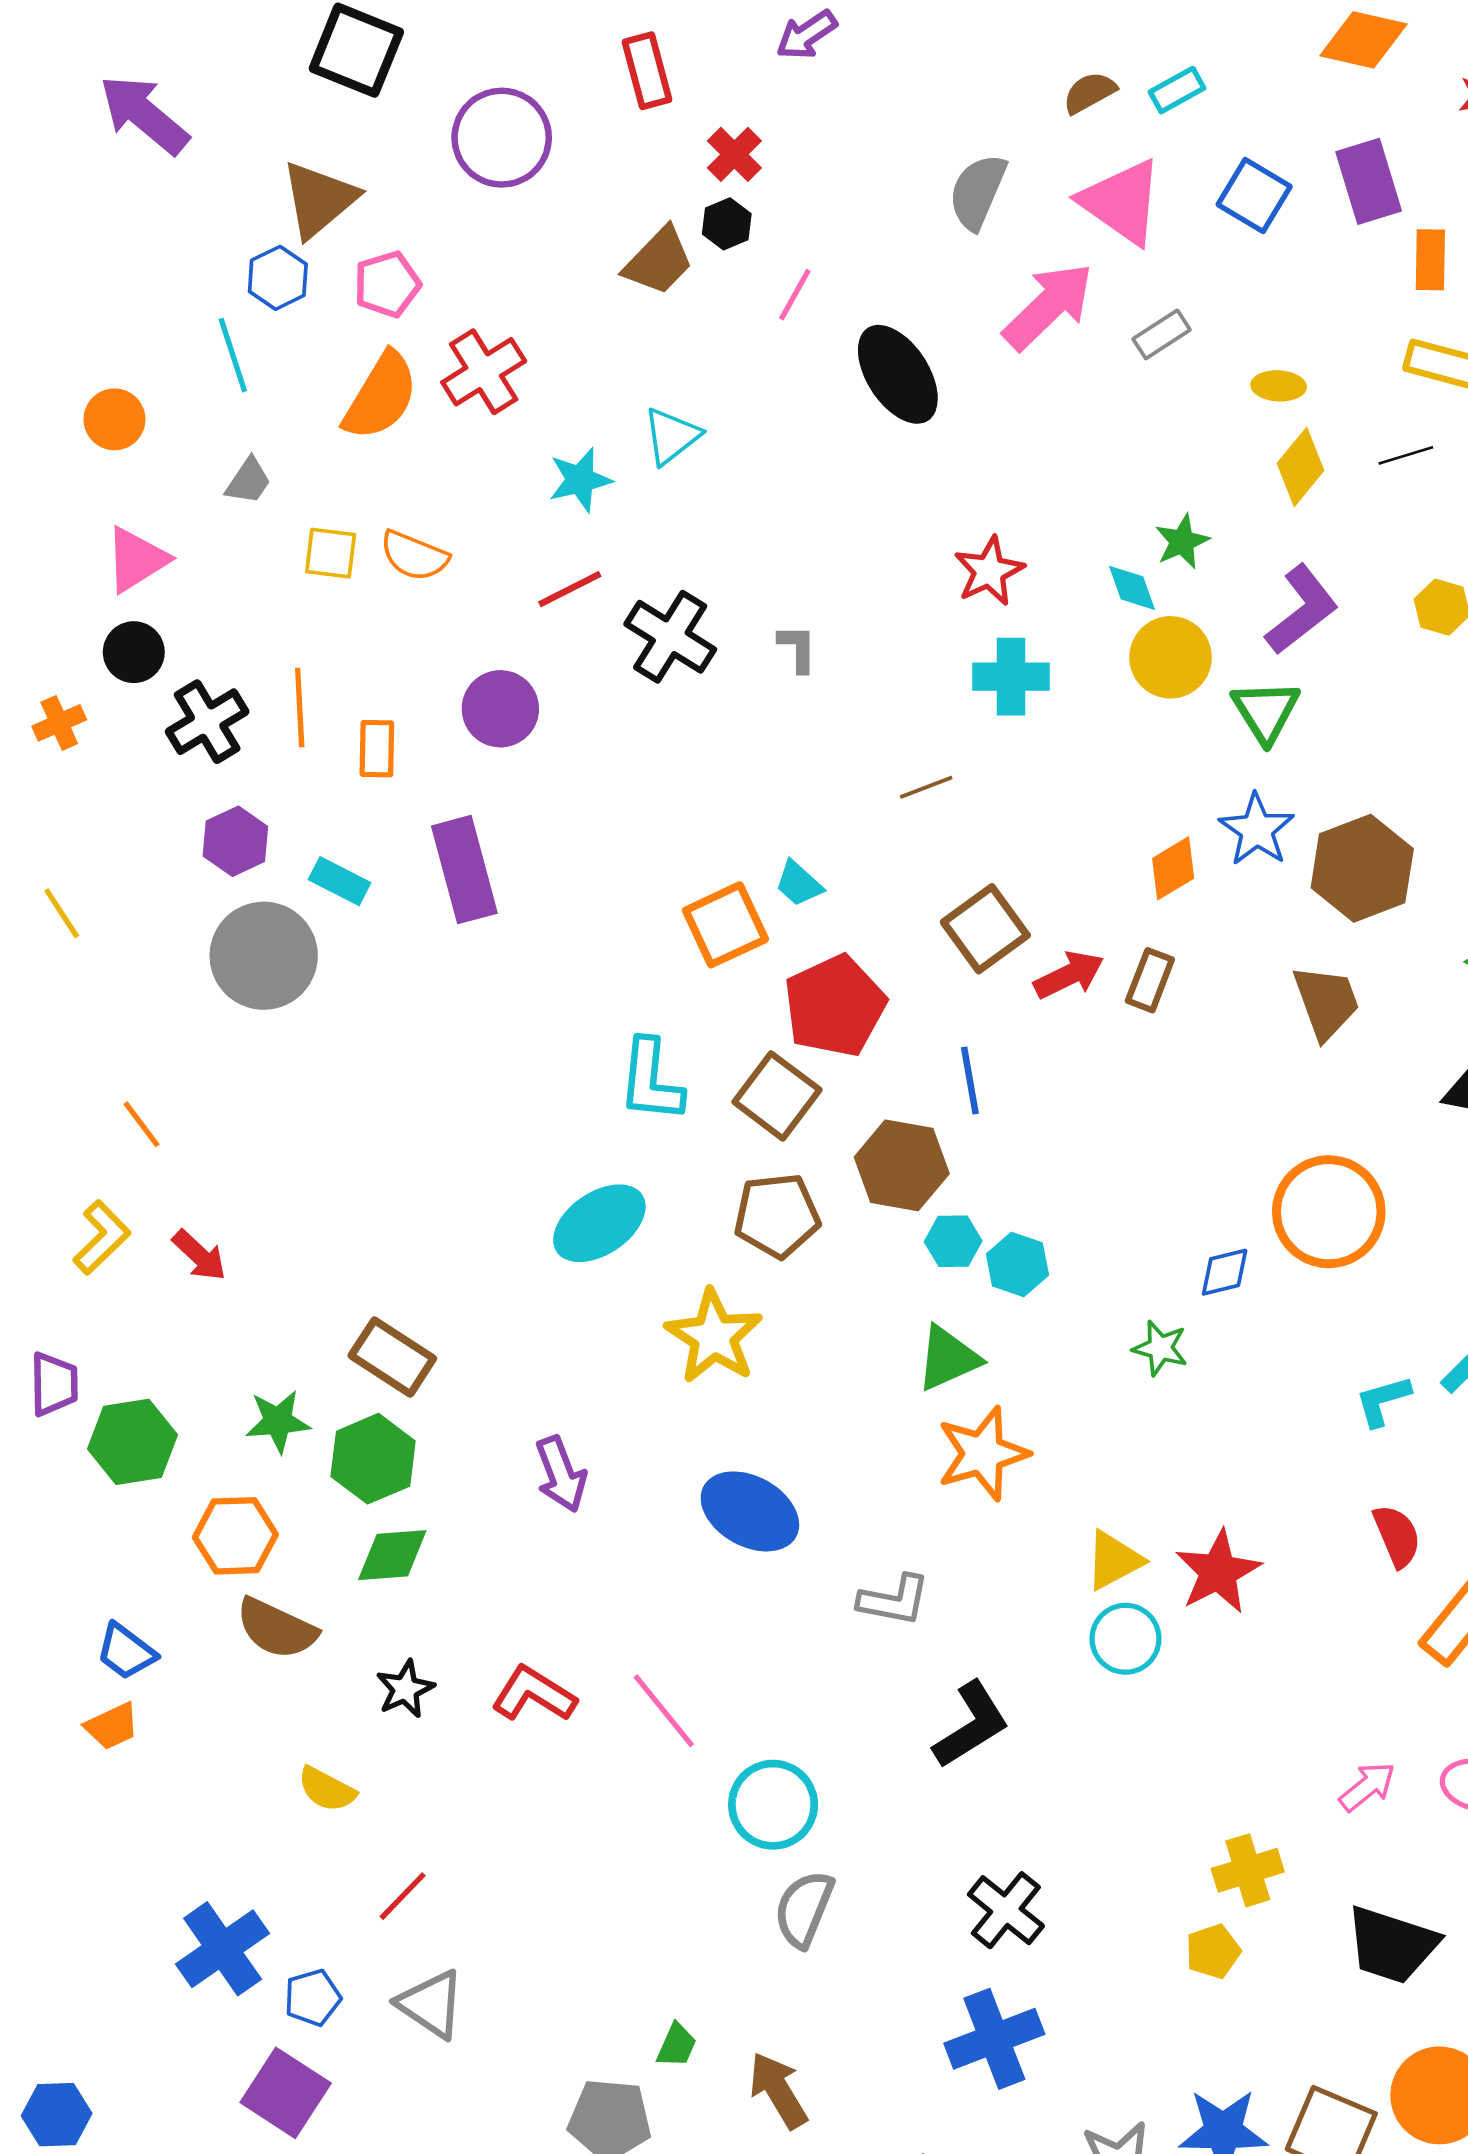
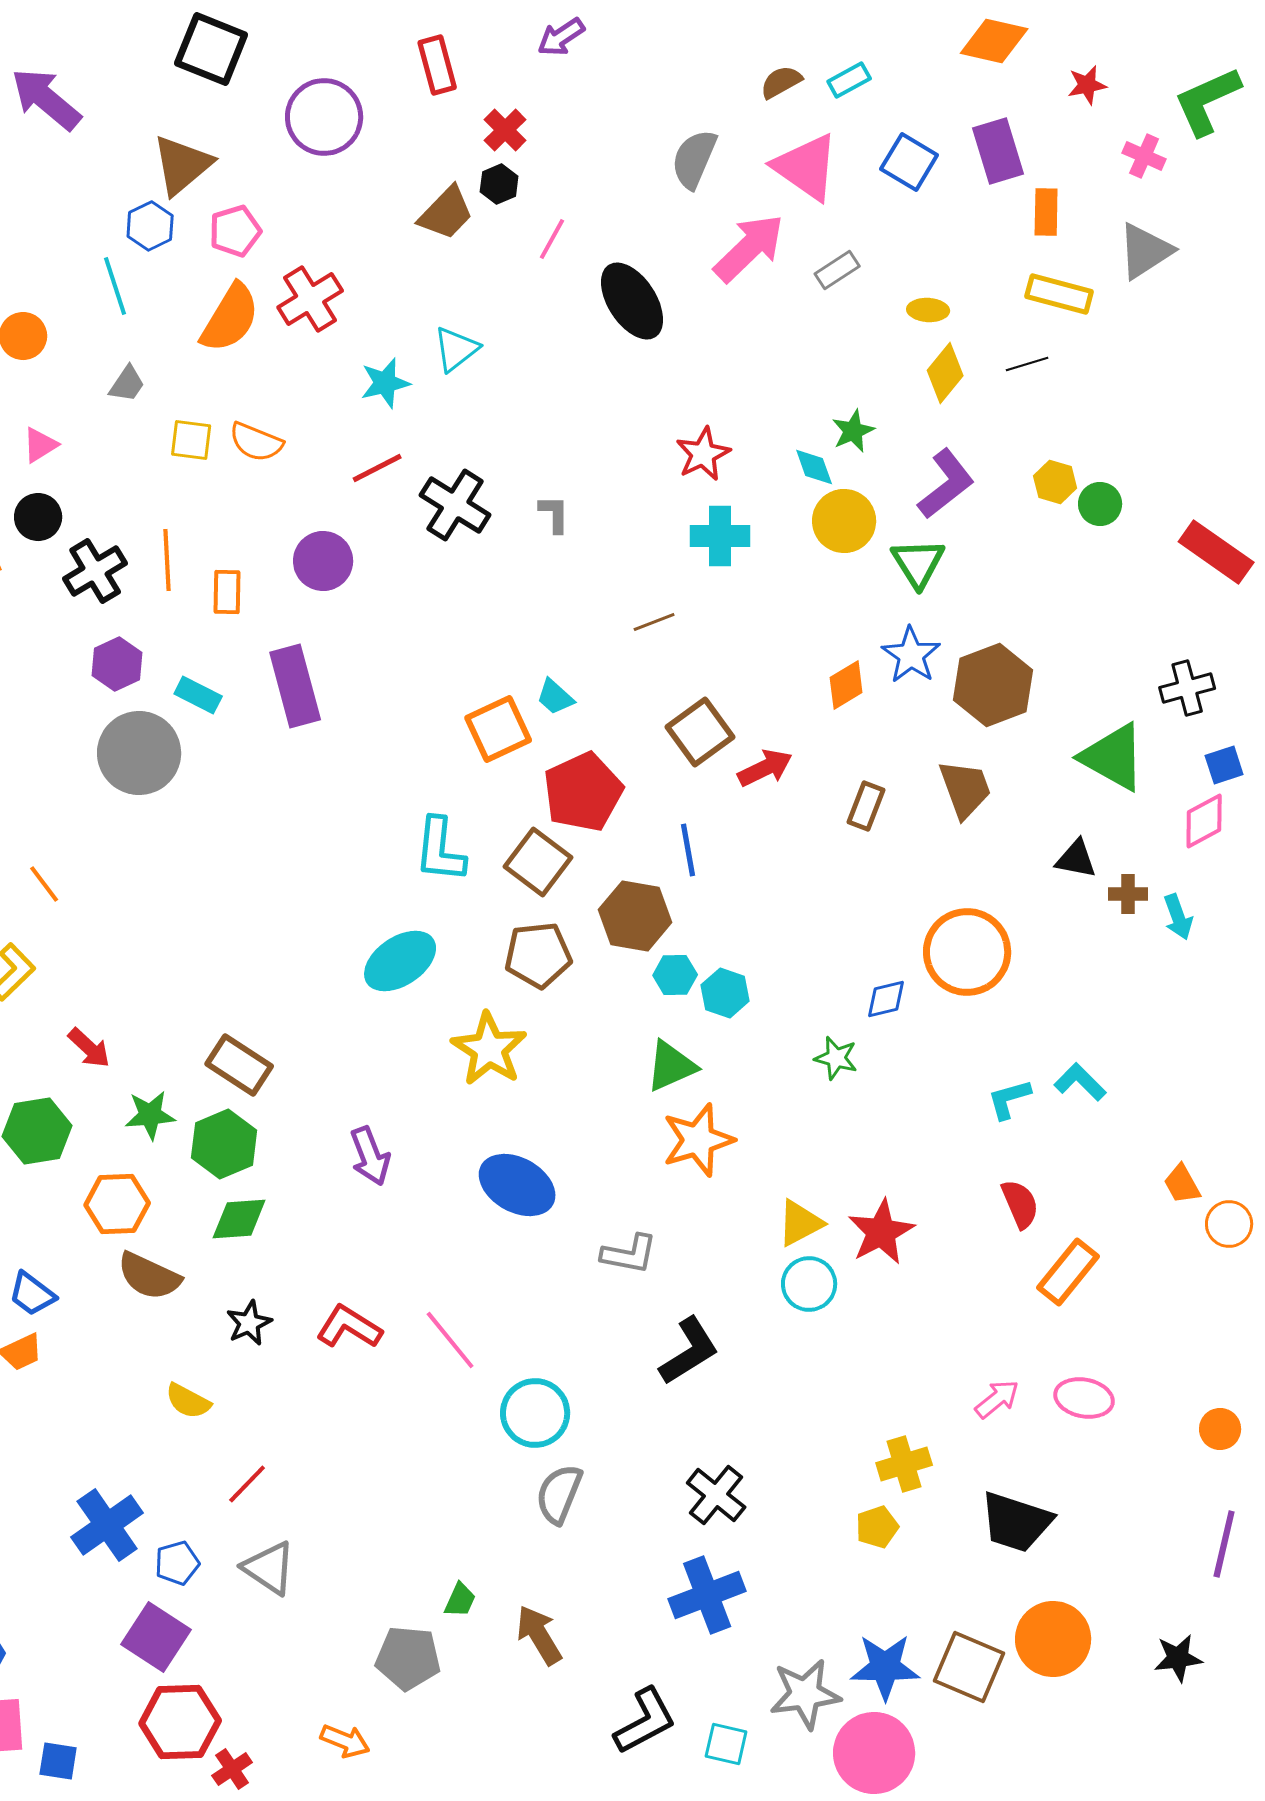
pink triangle: (136, 560) -> (40, 445), size x0.7
brown rectangle: (1150, 980) -> (866, 806), moved
red arrow: (199, 1255) -> (89, 1048), moved

